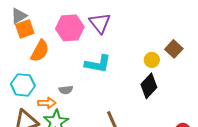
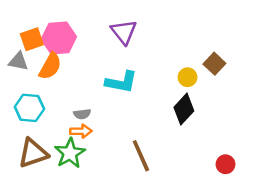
gray triangle: (19, 16) -> (18, 61), moved, turned 42
pink hexagon: (70, 28) -> (59, 38), moved
orange arrow: (47, 103) -> (81, 131), moved

